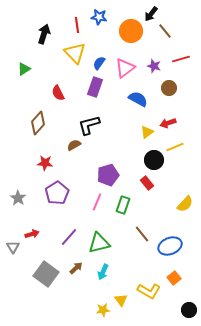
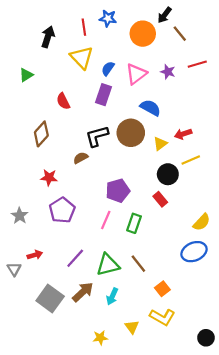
brown circle: (169, 88) -> (131, 133), moved, size x1.6
brown line: (142, 234) -> (138, 264), moved
blue ellipse: (170, 246) -> (194, 252), moved
brown arrow: (76, 268) -> (83, 292), size x1.5
orange square: (174, 278) -> (162, 289), moved
yellow star: (103, 310) -> (100, 338), moved

